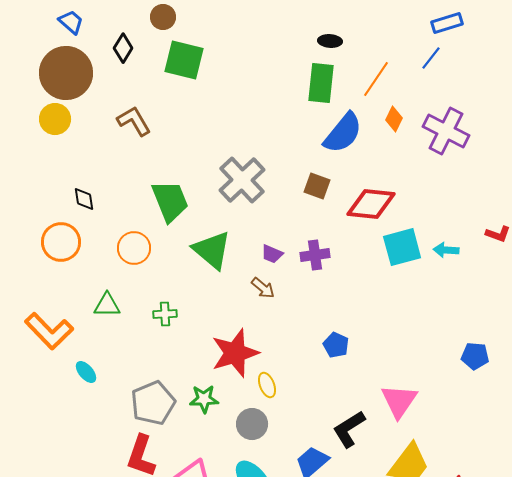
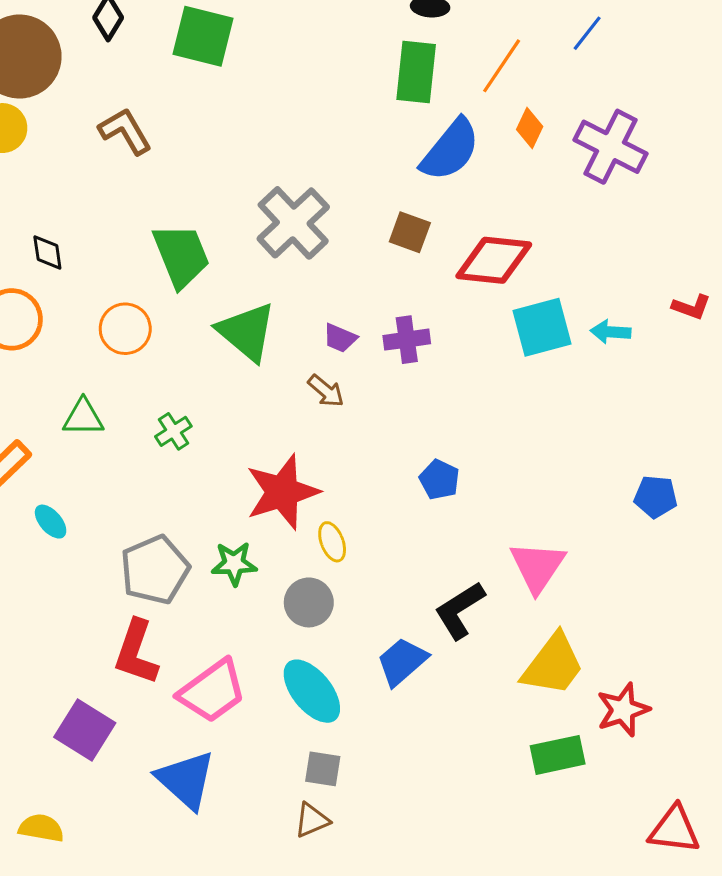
green cross: (165, 314) -> (173, 431), turned -30

